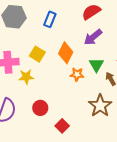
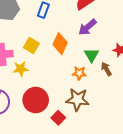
orange star: (77, 74) -> (79, 73), moved
brown star: (100, 106) -> (77, 99), moved, turned -30
red circle: (40, 108) -> (36, 100), size x1.6

